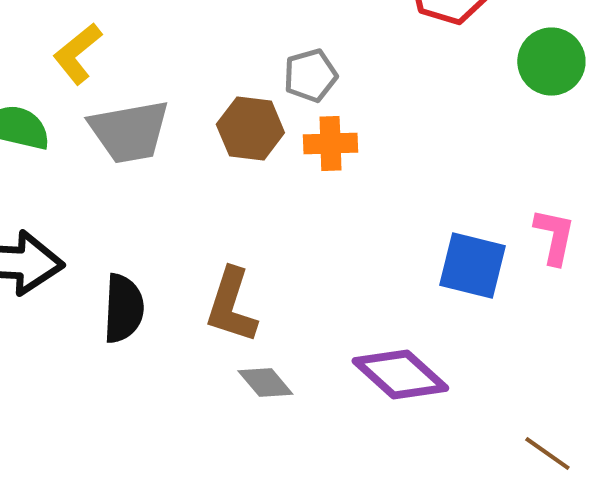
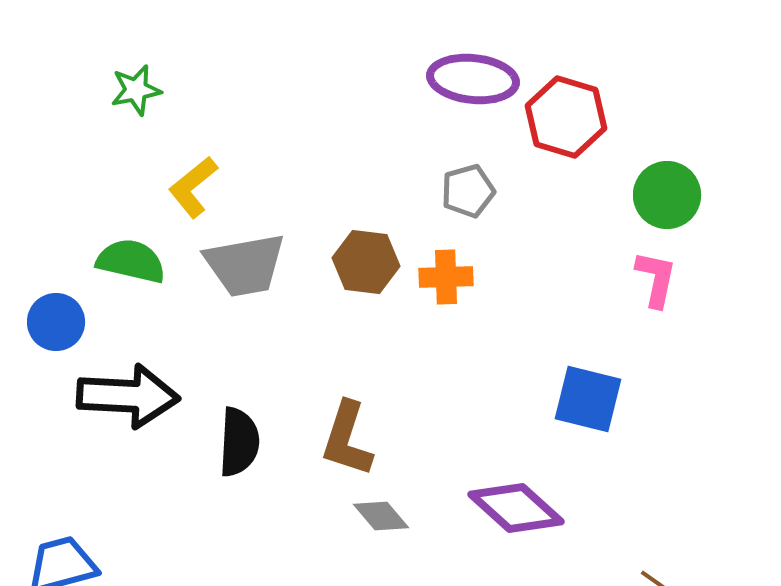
gray pentagon: (310, 76) -> (468, 191), moved
pink L-shape: (554, 236) -> (656, 279), moved

